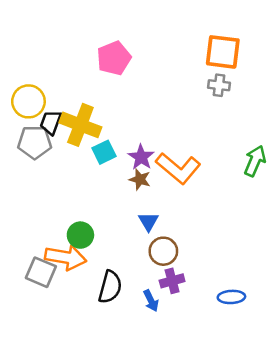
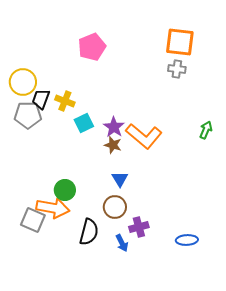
yellow cross: (80, 125) -> (65, 101), size x0.6
green arrow: (255, 161) -> (206, 130), size x0.7
brown circle: (163, 251) -> (115, 207), moved

